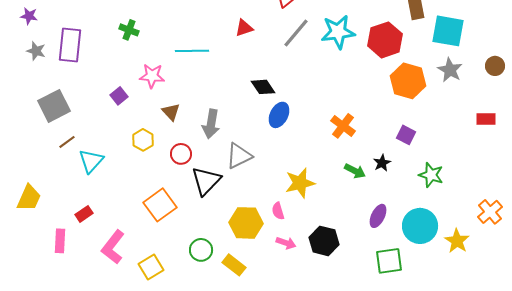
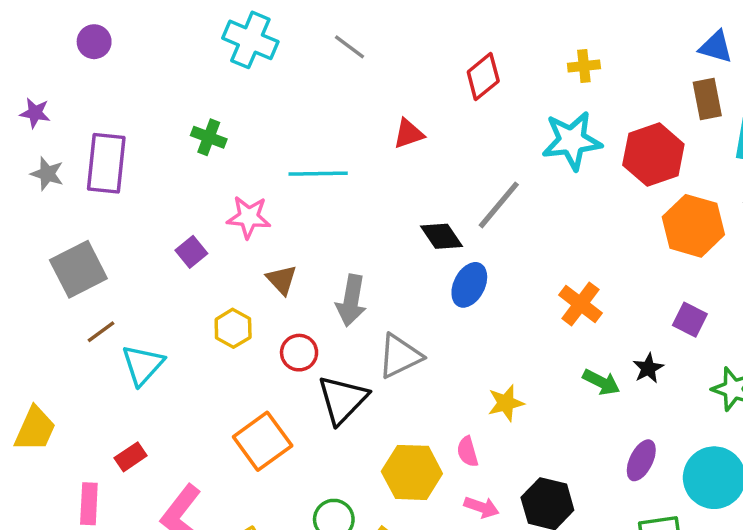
gray line: (296, 33) -> (499, 205), moved
yellow star: (300, 183) -> (506, 403), size x0.7

